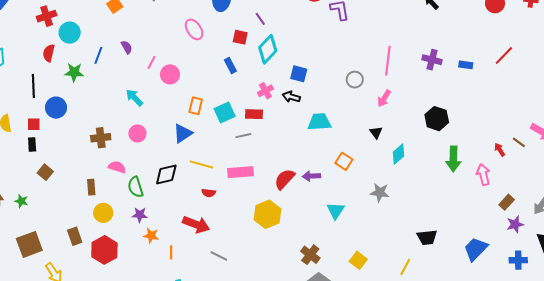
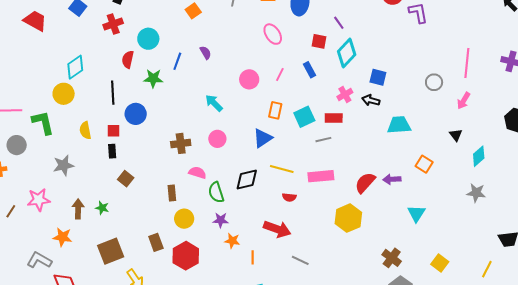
red cross: (47, 16) -> (113, 24), moved
pink line: (152, 62) -> (280, 75), moved
gray star: (380, 192) -> (476, 193), moved

